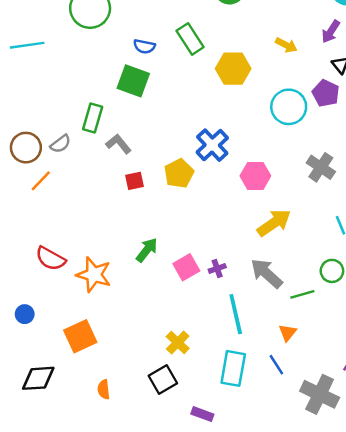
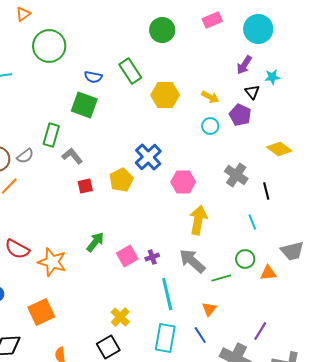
yellow arrow: (286, 45) -> (210, 97), moved
cyan circle: (289, 107) -> (210, 126), size x0.6
yellow arrow: (274, 223) -> (198, 220), turned -44

